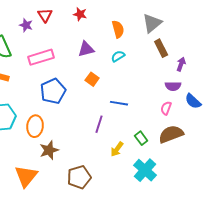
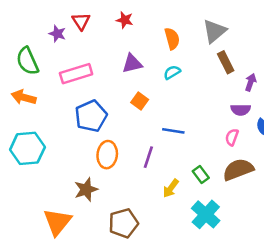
orange ellipse: (35, 126) -> (107, 155), moved

